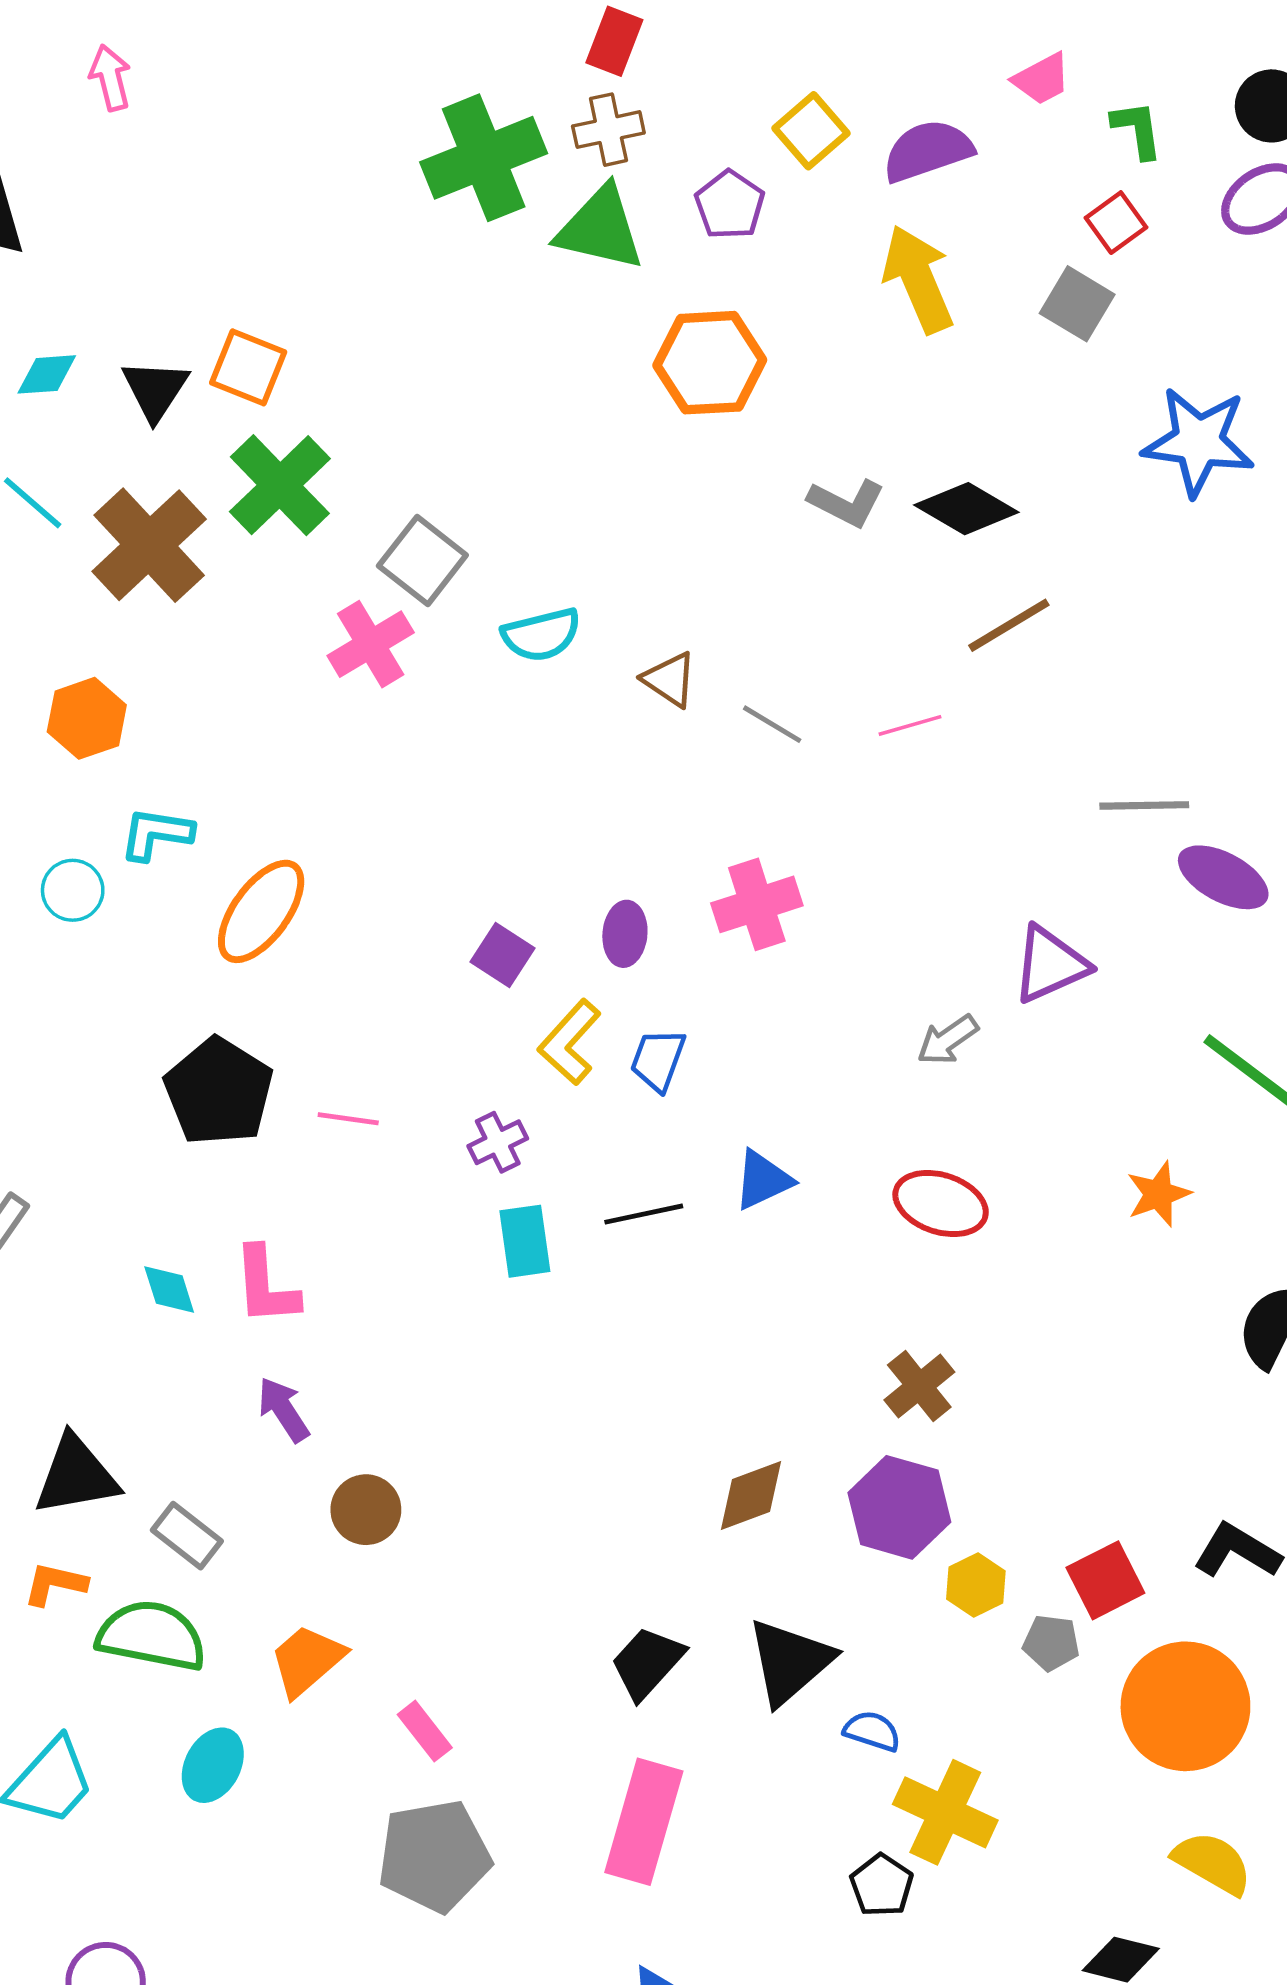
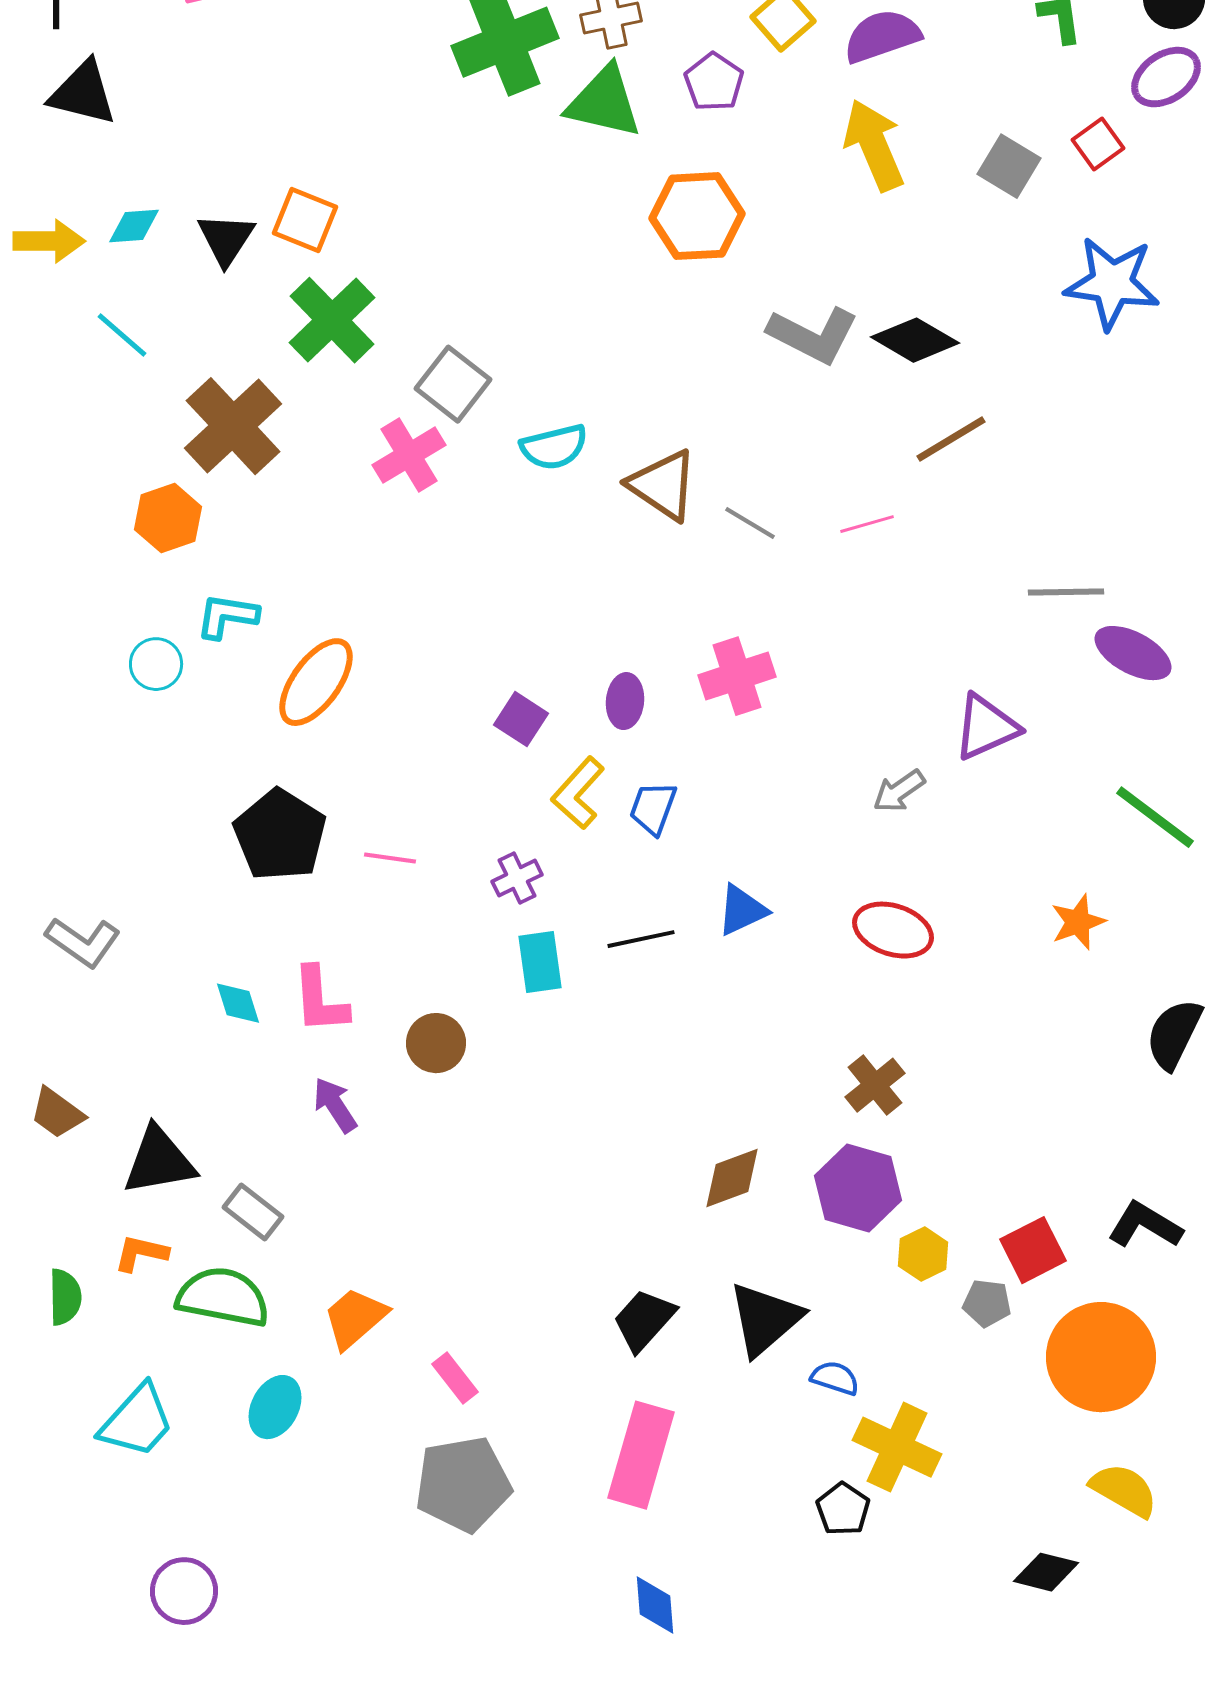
red square: (1116, 223) -> (1098, 144), moved
gray L-shape: (846, 503) -> (813, 335), size x1.4
brown cross: (149, 545) -> (233, 426), moved
brown triangle: (670, 679) -> (663, 485), size x1.5
brown circle: (366, 1510) -> (436, 1043), moved

